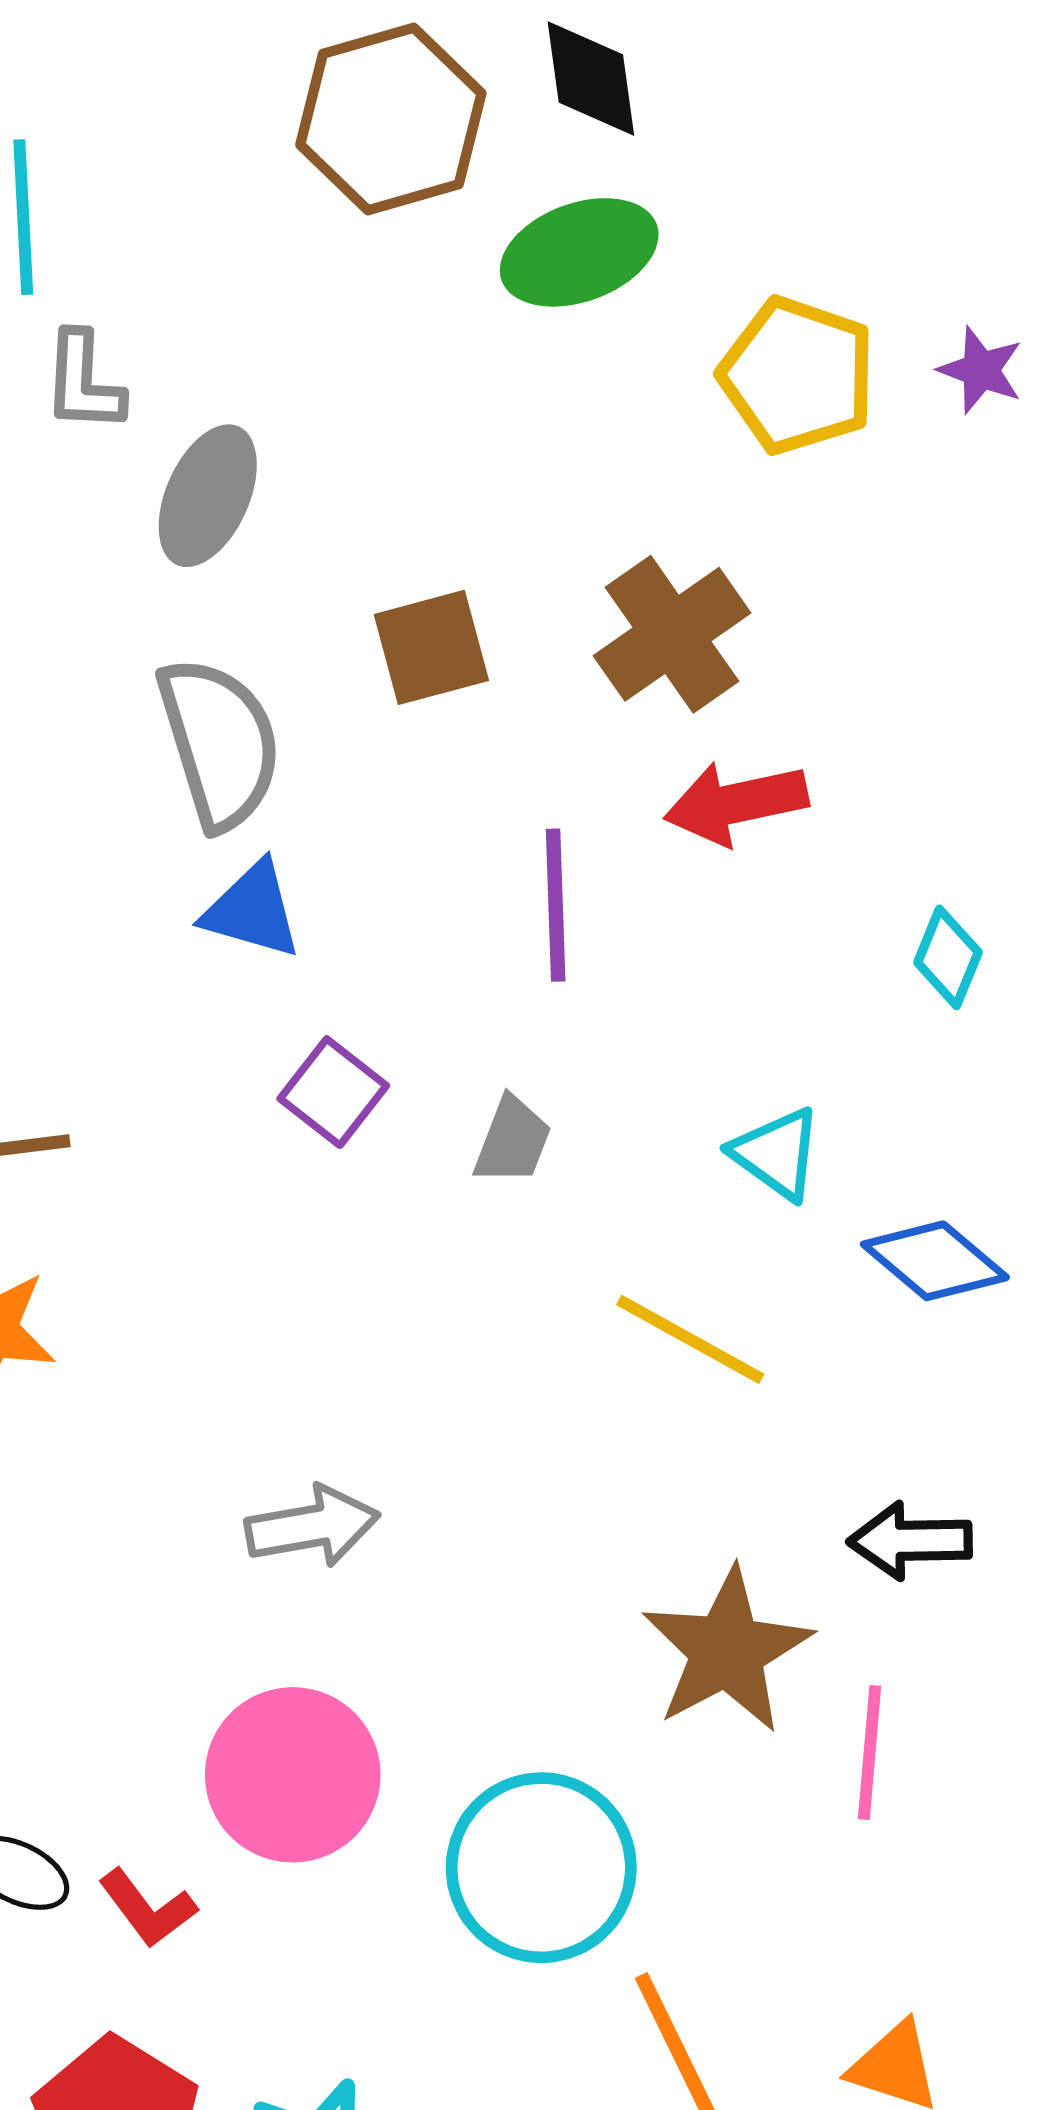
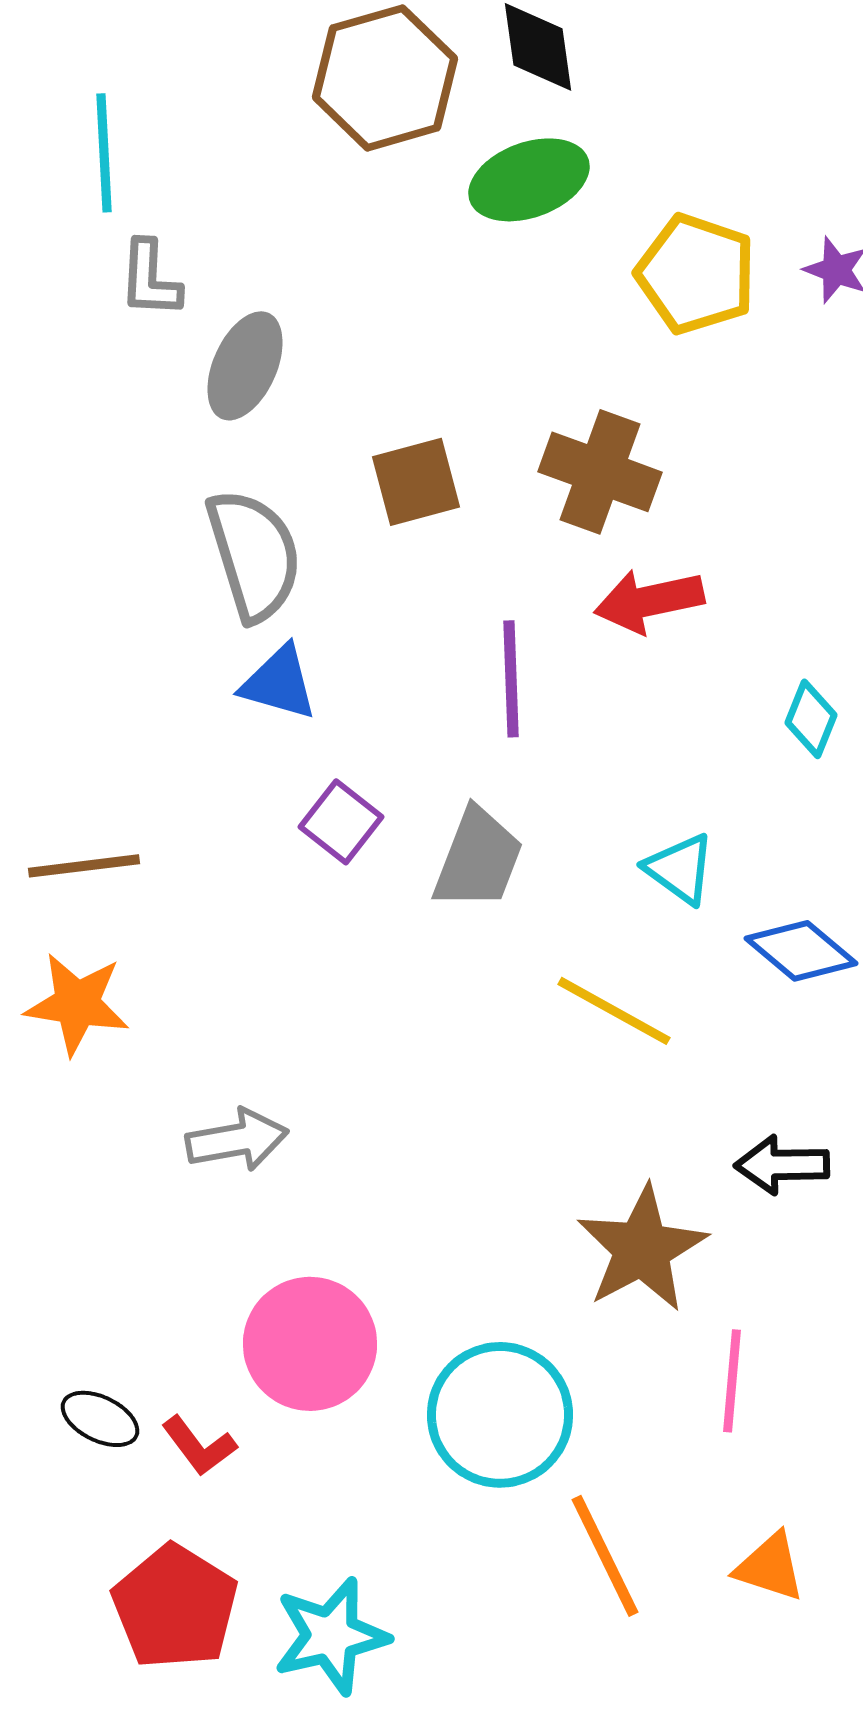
brown cross: (672, 634) -> (600, 472), turned -35
gray trapezoid: (512, 1140) -> (478, 859), size x1.5
gray arrow: (312, 1526) -> (237, 1140), moved
pink line: (870, 1753) -> (732, 1381), moved

